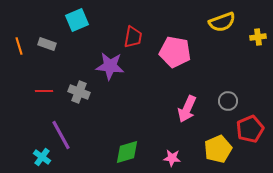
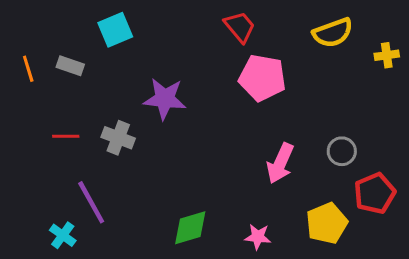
red trapezoid: (133, 37) -> (240, 27), moved, turned -50

